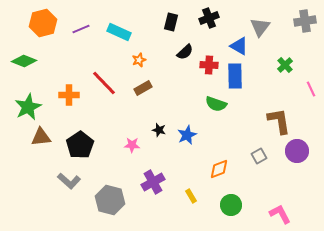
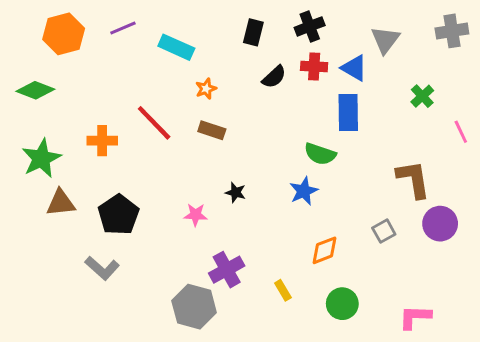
purple line: (81, 29) -> (123, 28), moved
red cross: (209, 65) -> (314, 67), moved
brown rectangle: (143, 88) -> (212, 130), turned 48
blue star: (187, 135) -> (304, 191), moved
gray hexagon: (110, 200) -> (194, 307), moved
pink L-shape: (280, 214) -> (415, 317), turned -60

